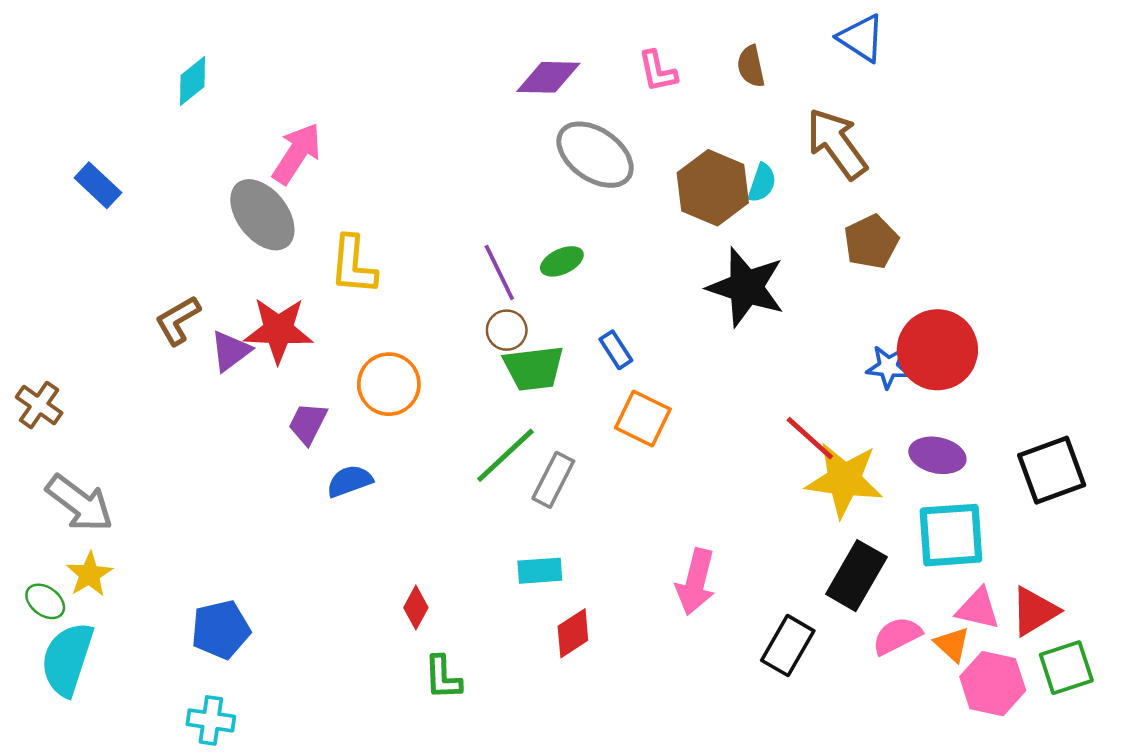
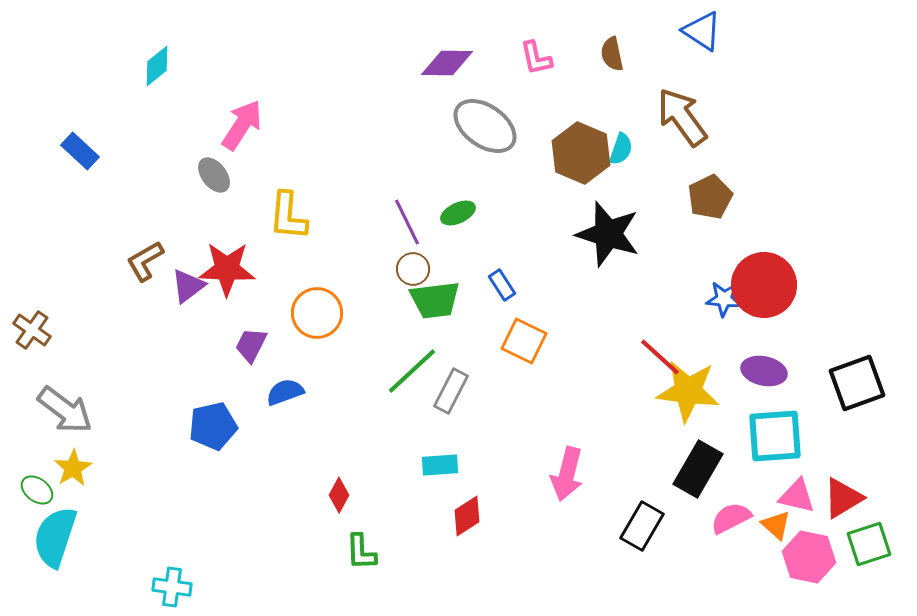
gray ellipse: (262, 215) -> (214, 175), size x0.6
blue pentagon: (221, 630) -> (213, 426), moved

